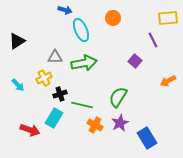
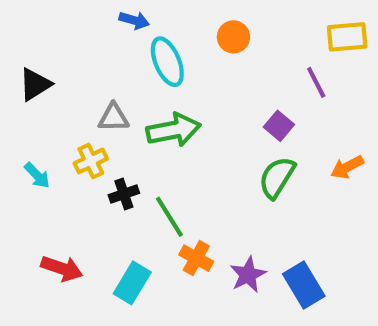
green semicircle: (118, 97) -> (277, 177), moved
green line: (82, 105) -> (169, 217), turned 45
cyan rectangle: (54, 118) -> (132, 283), moved
purple star: (120, 123) -> (248, 275), moved

